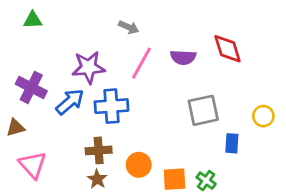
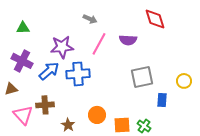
green triangle: (33, 20) -> (23, 28), moved
red diamond: (228, 49) -> (155, 19), moved
brown cross: (99, 150) -> (45, 105), moved

